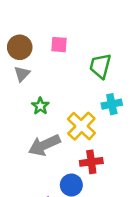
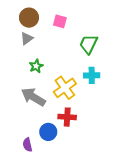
gray arrow: (44, 145) -> (33, 97), turned 45

